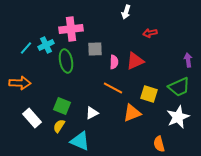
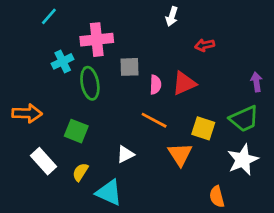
cyan line: (26, 48) -> (49, 16), moved
green square: (62, 106) -> (76, 131), moved
orange triangle: (132, 113) -> (180, 154), turned -42

